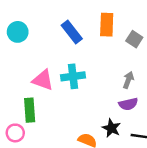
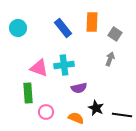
gray arrow: (128, 80) -> (110, 59), moved
purple semicircle: (128, 104) -> (79, 88), moved
pink circle: (15, 133) -> (46, 112), moved

